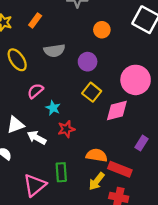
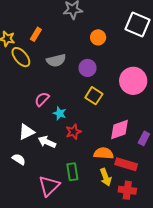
yellow ellipse: (17, 60) -> (21, 57), moved
pink diamond: (117, 111) -> (119, 130), moved
yellow arrow: (97, 181) -> (106, 177), turned -54

